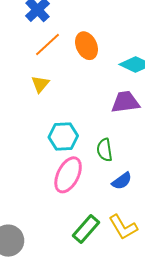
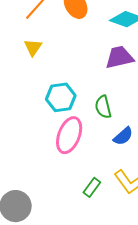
green rectangle: (86, 229) -> (92, 187), size x0.7

